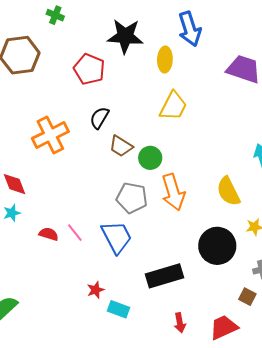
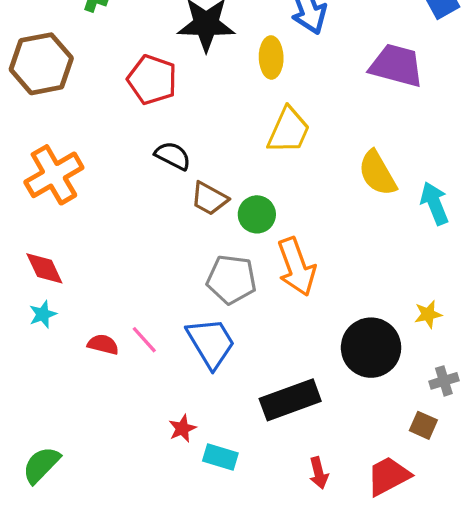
black semicircle: (99, 118) -> (173, 156), turned 90
orange cross: (50, 135) -> (54, 175), moved
yellow semicircle: (228, 191) -> (377, 173), moved

